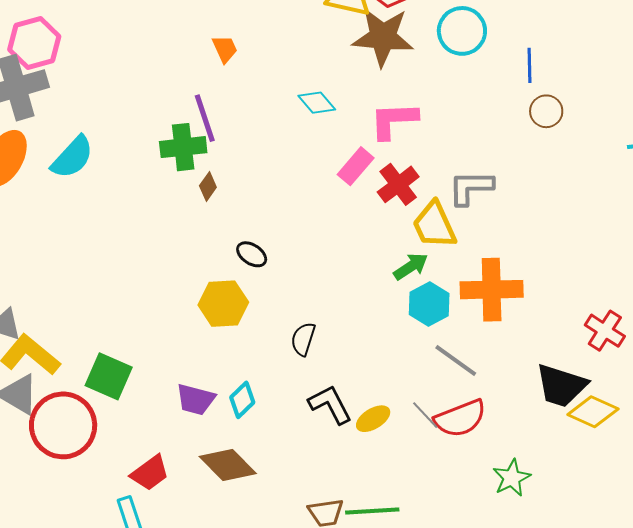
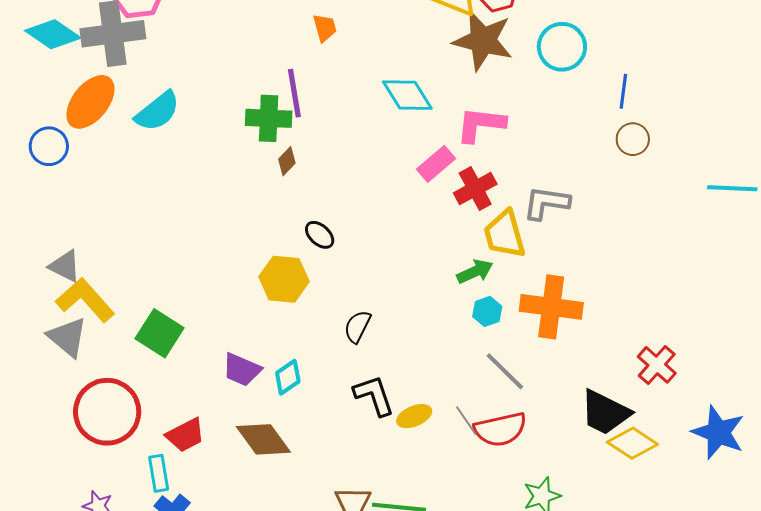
cyan diamond: (317, 103) -> (407, 95), size x1.4
cyan hexagon: (429, 304) -> (487, 311), size x0.7
red circle: (63, 425) -> (107, 412), moved

